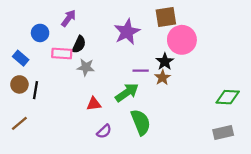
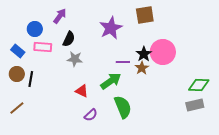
pink circle: (182, 40) -> (163, 52), moved
pink rectangle: (62, 54) -> (43, 47), moved
red triangle: (94, 104) -> (82, 91), turned 32
gray rectangle: (223, 132) -> (195, 105), moved

